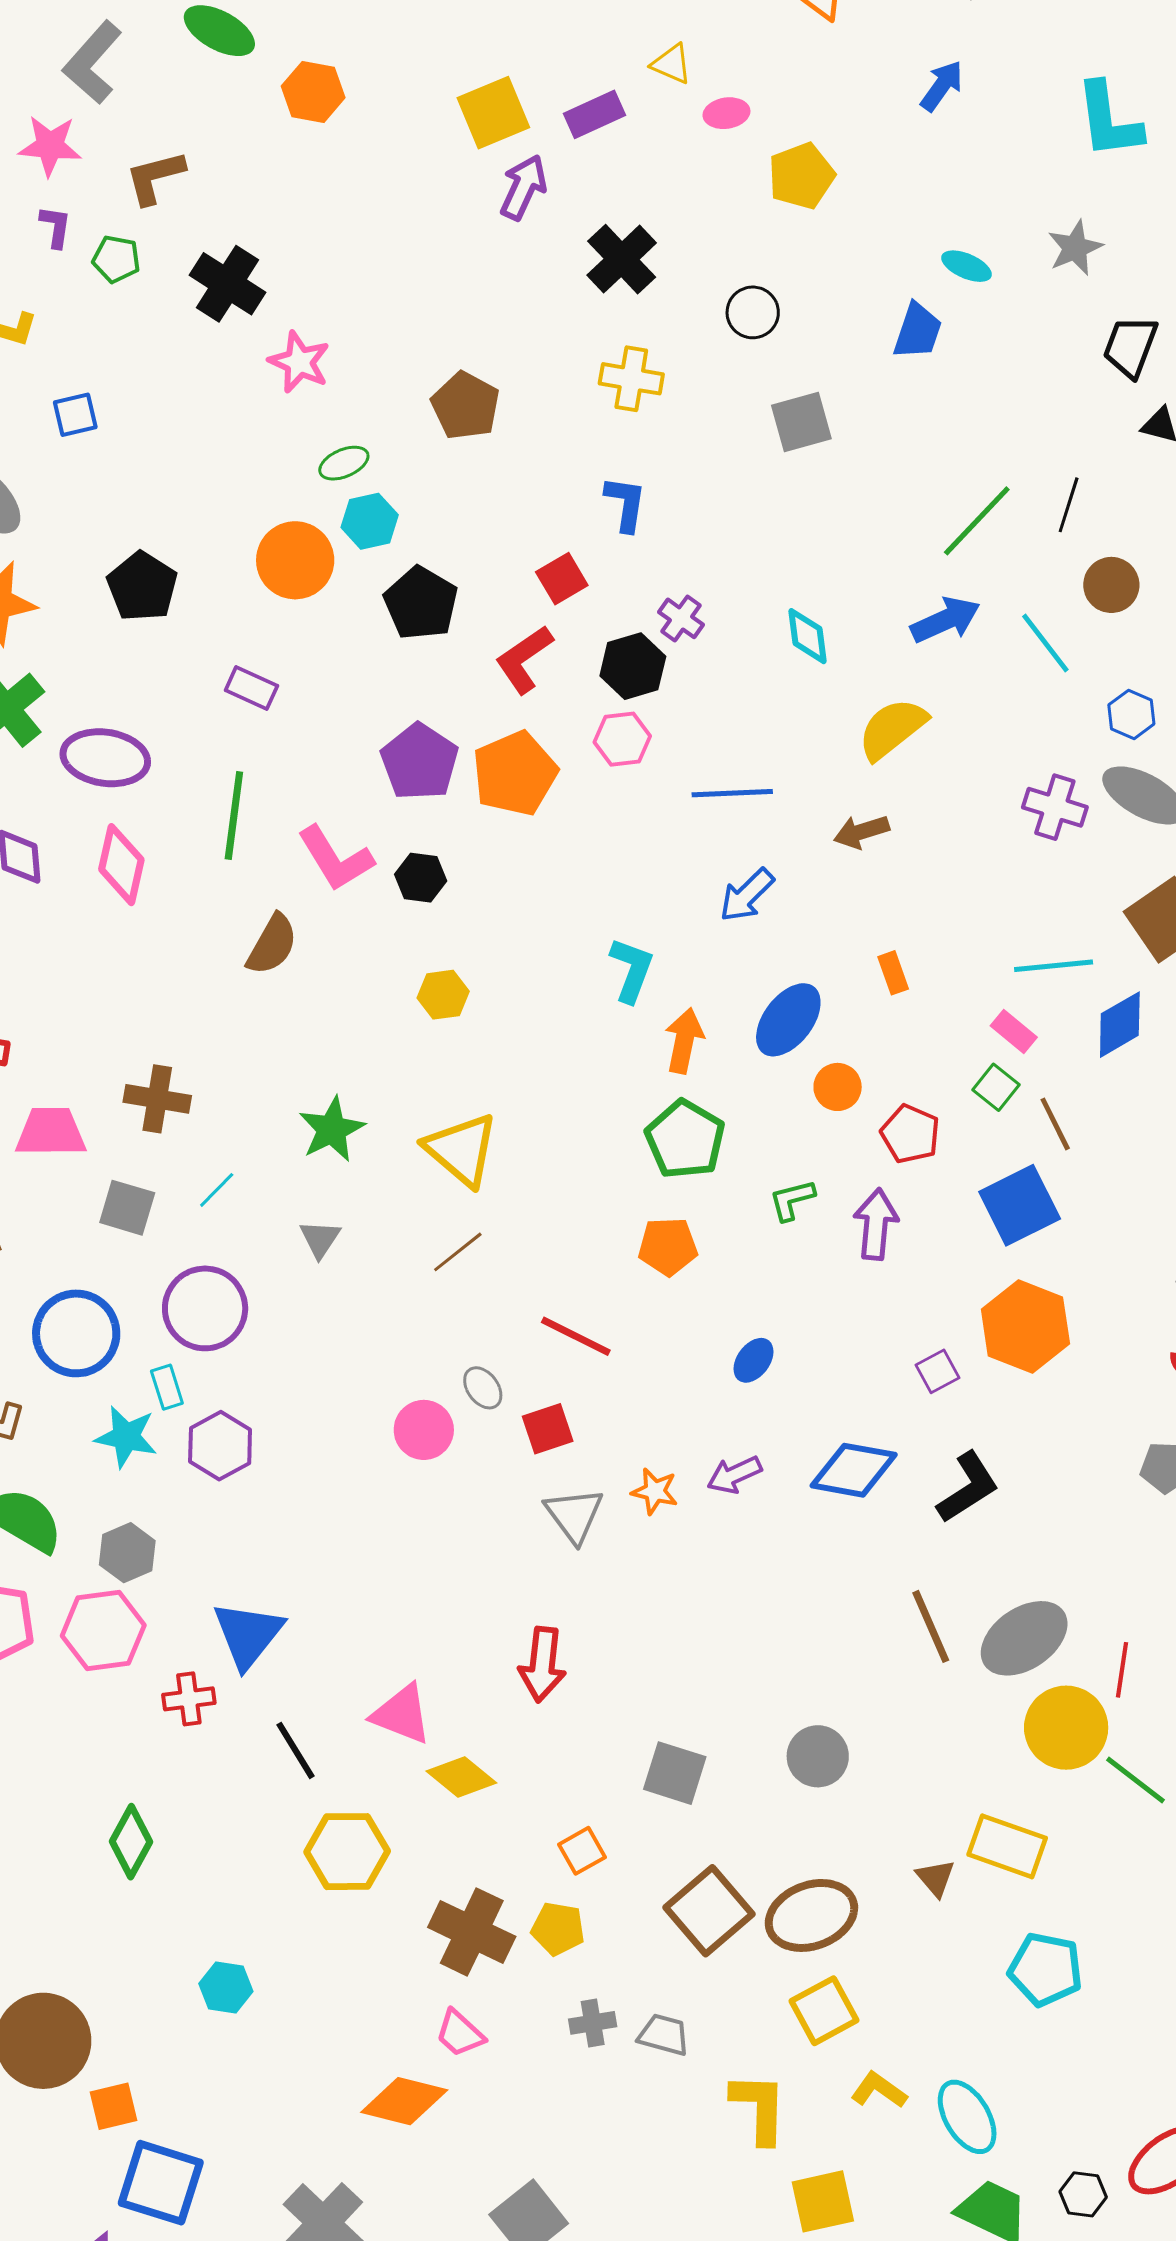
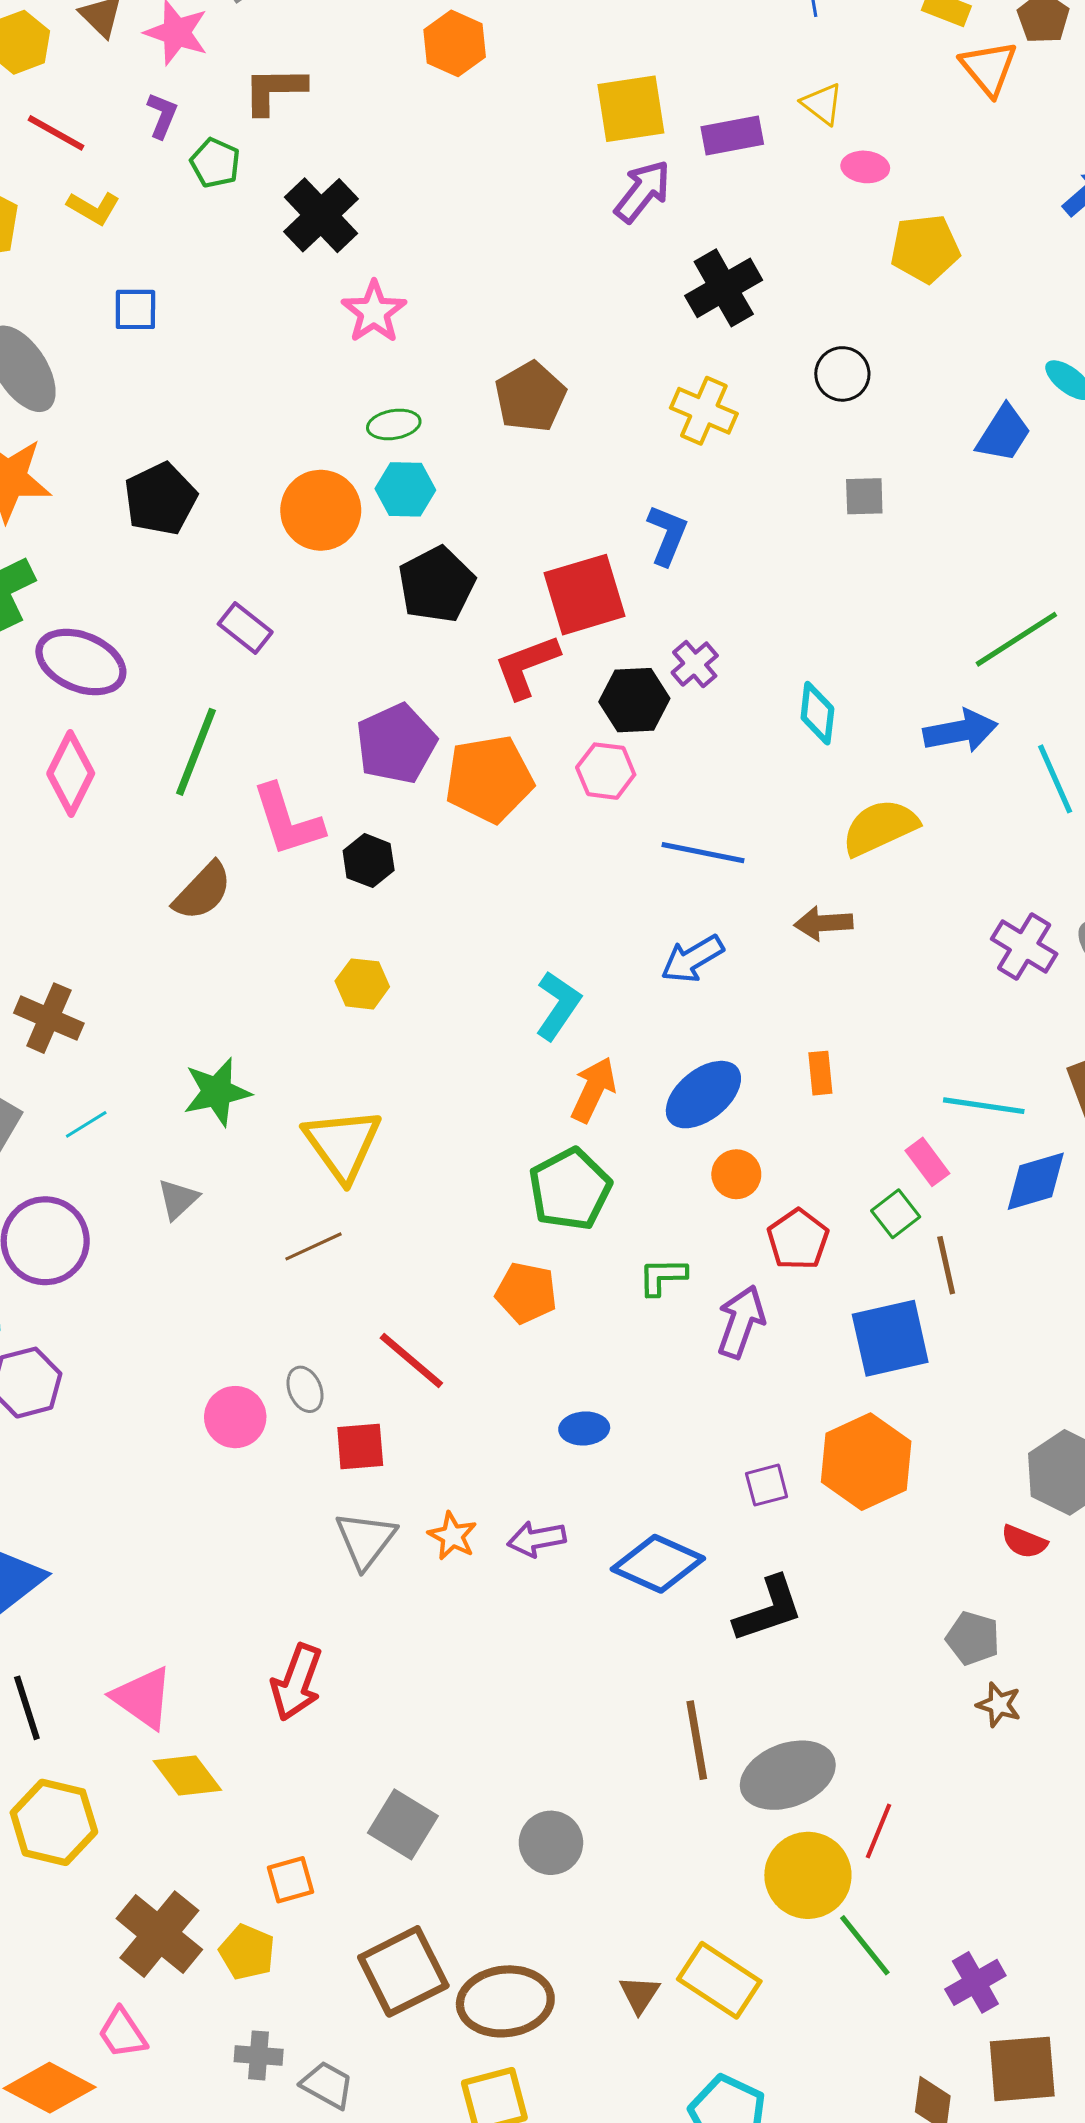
gray square: (801, 422) -> (864, 496), size x0.7
red square: (562, 579) -> (585, 595), size x1.6
blue ellipse: (753, 1360) -> (584, 1428), turned 36

